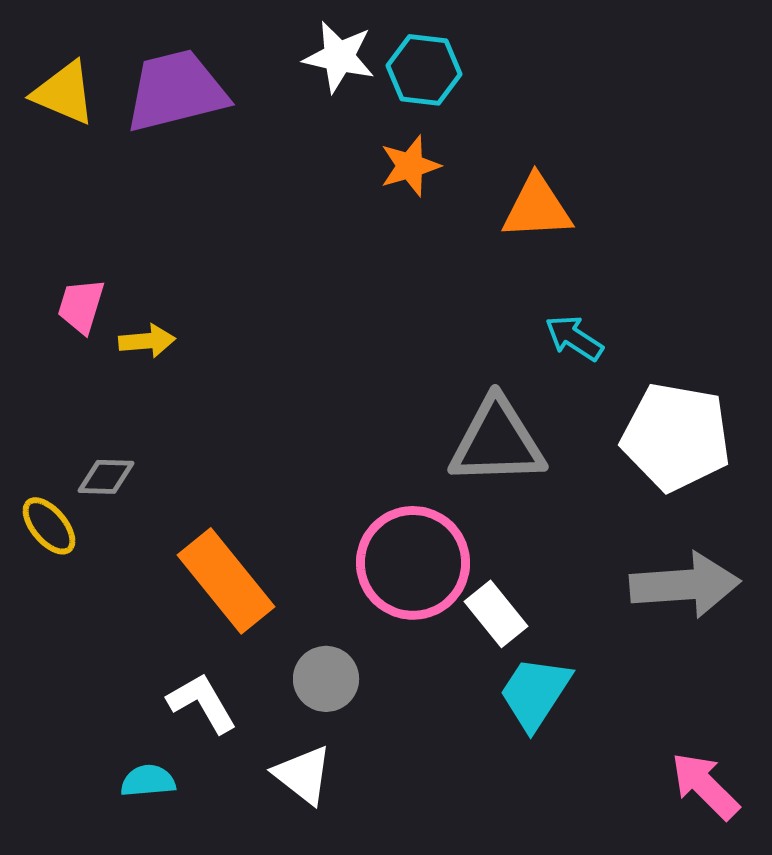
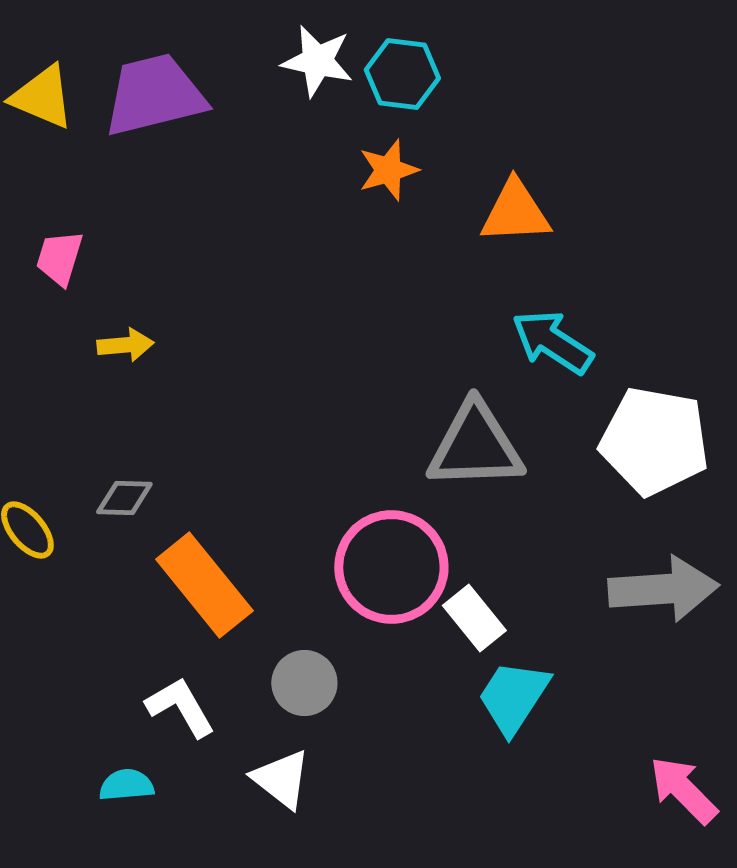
pink trapezoid: (81, 306) -> (59, 258), moved
cyan arrow: (574, 338) -> (552, 342), size x1.4
gray diamond: (106, 477) -> (124, 498), moved

